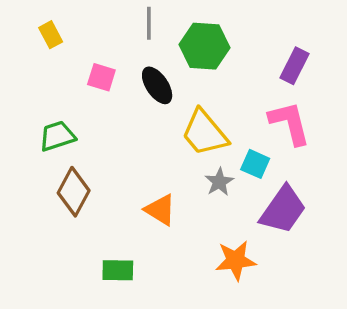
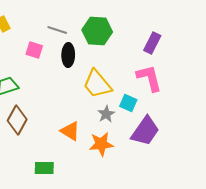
gray line: (149, 23) -> (57, 30), moved, turned -72
black ellipse: (157, 85) -> (68, 55), turned 35
orange star: (236, 260) -> (101, 144), moved

